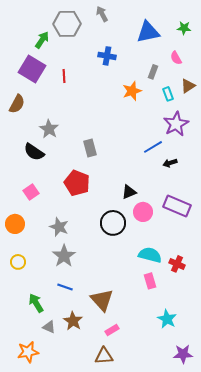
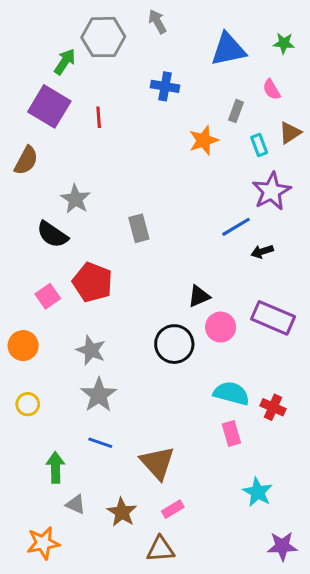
red pentagon: (77, 183) -> (93, 282), moved
green arrow: (36, 303) -> (55, 467), turned 30
brown star: (73, 321) -> (122, 512), moved

